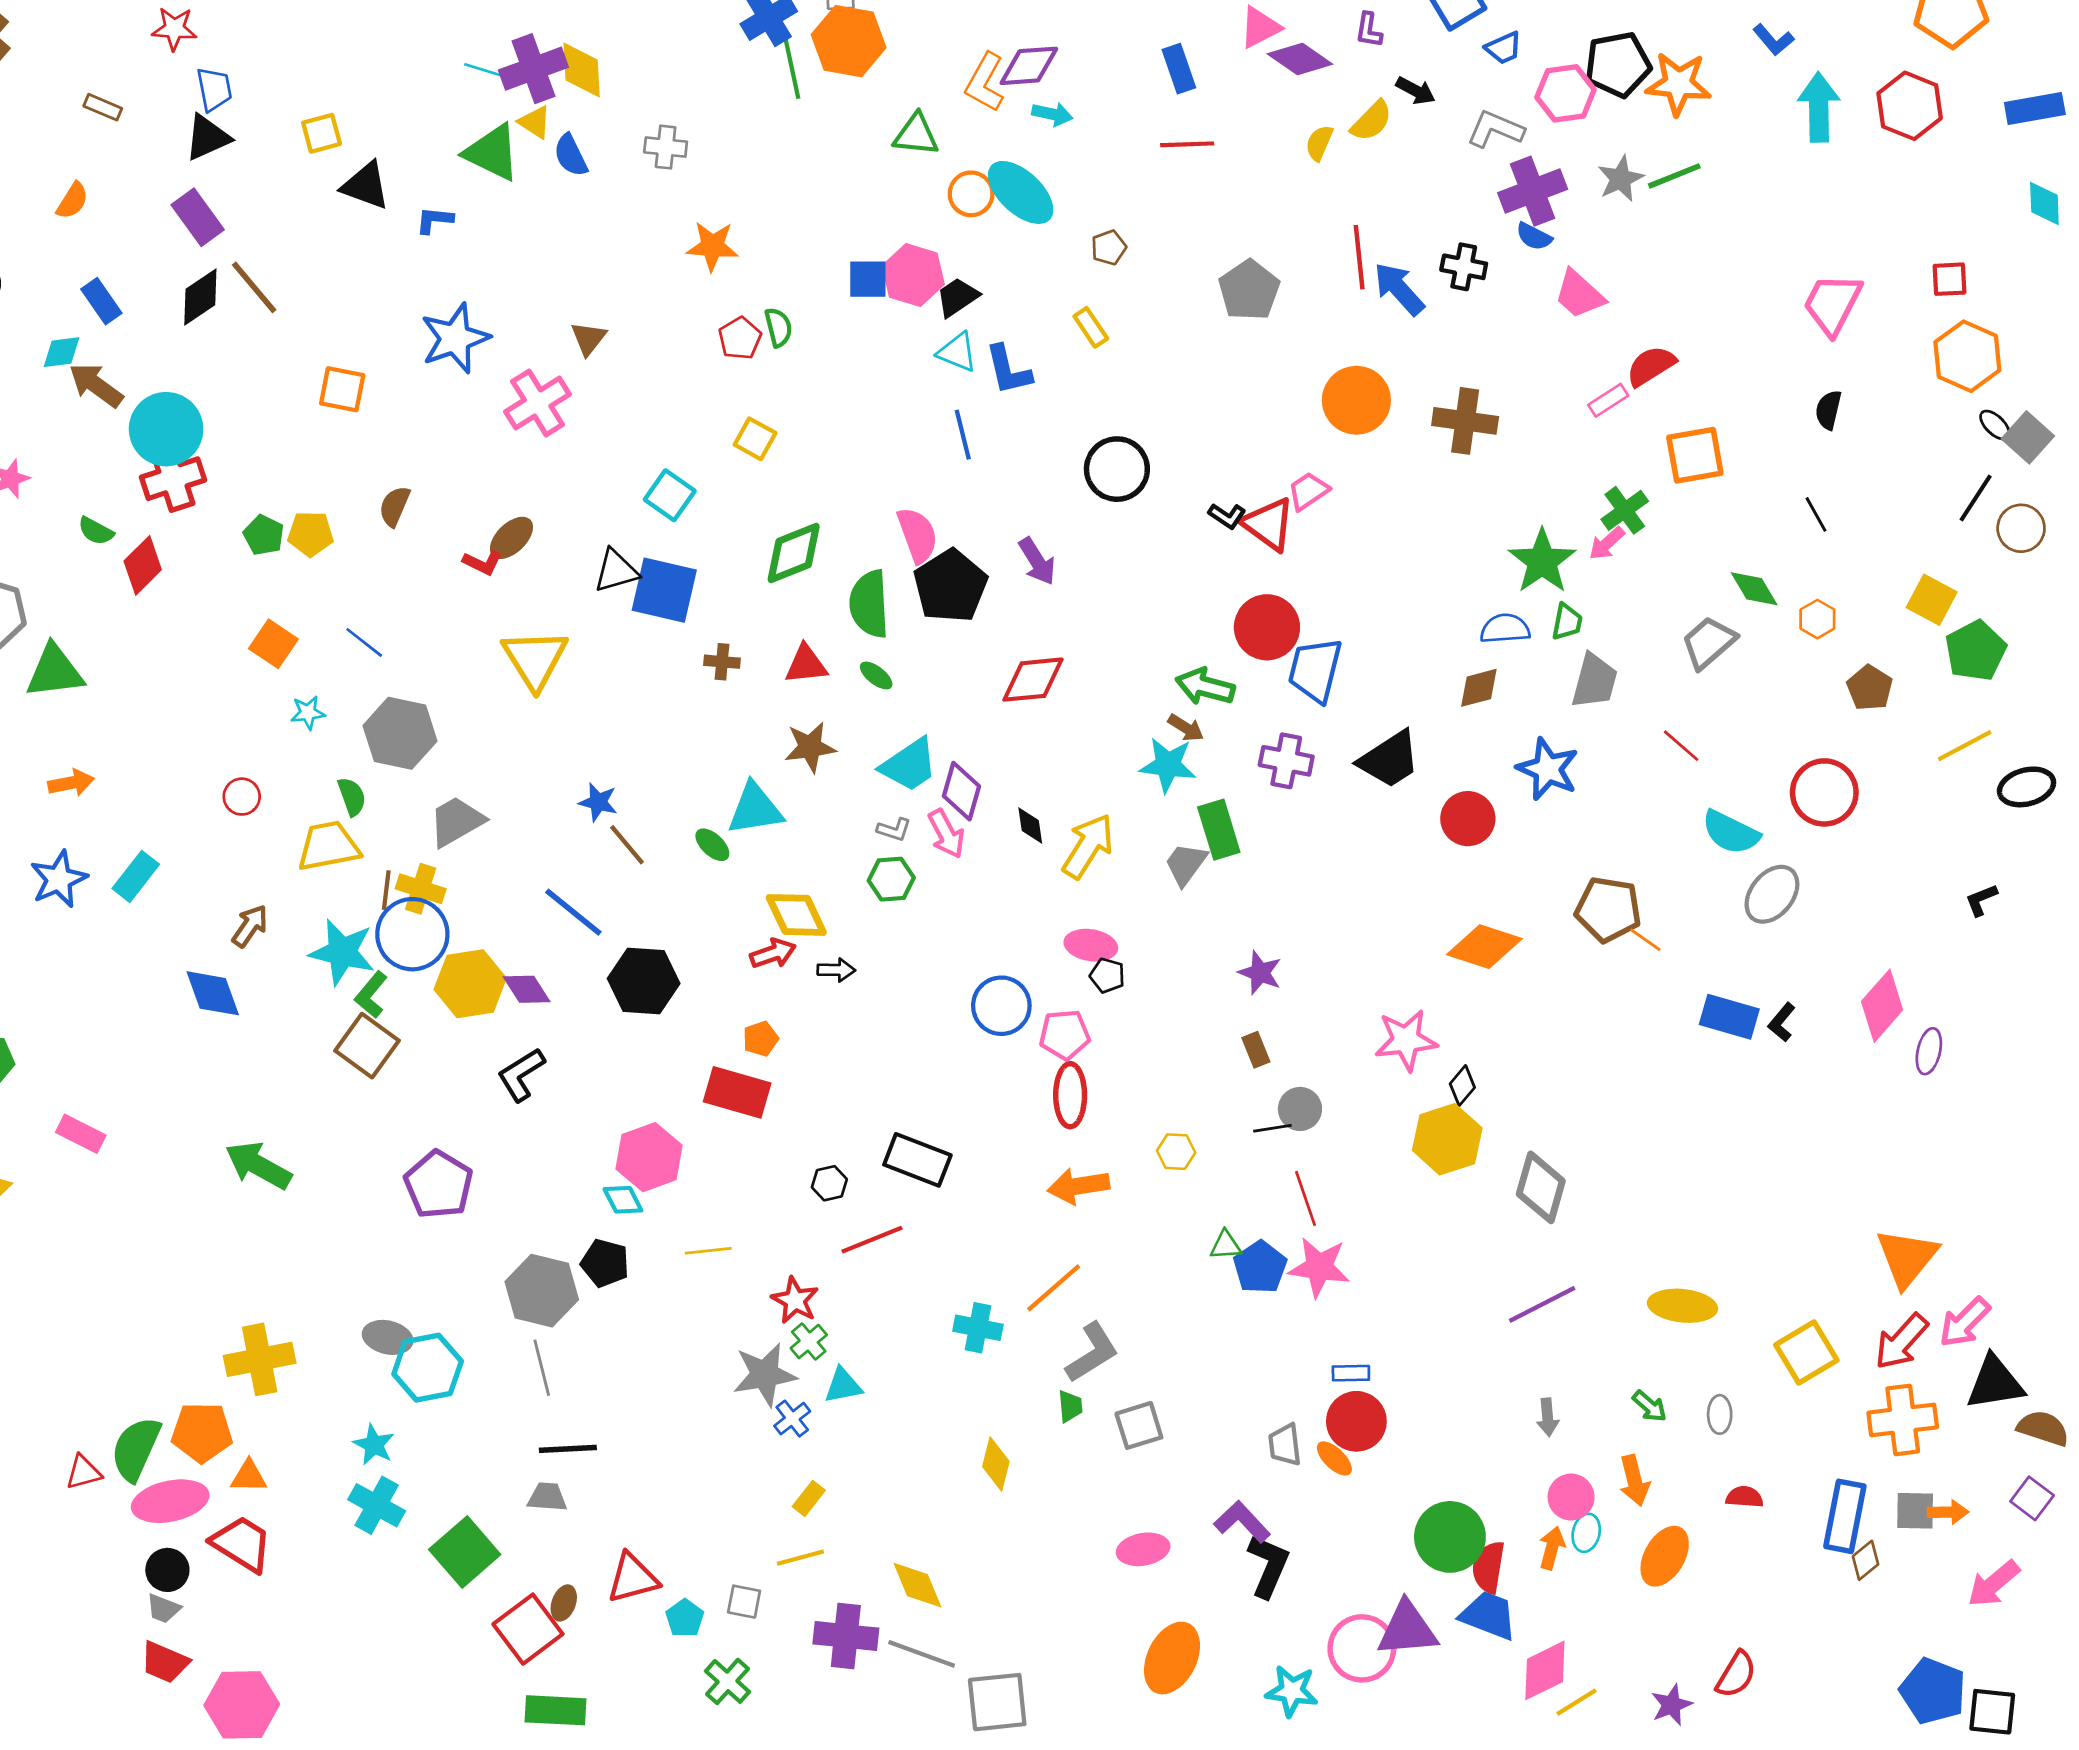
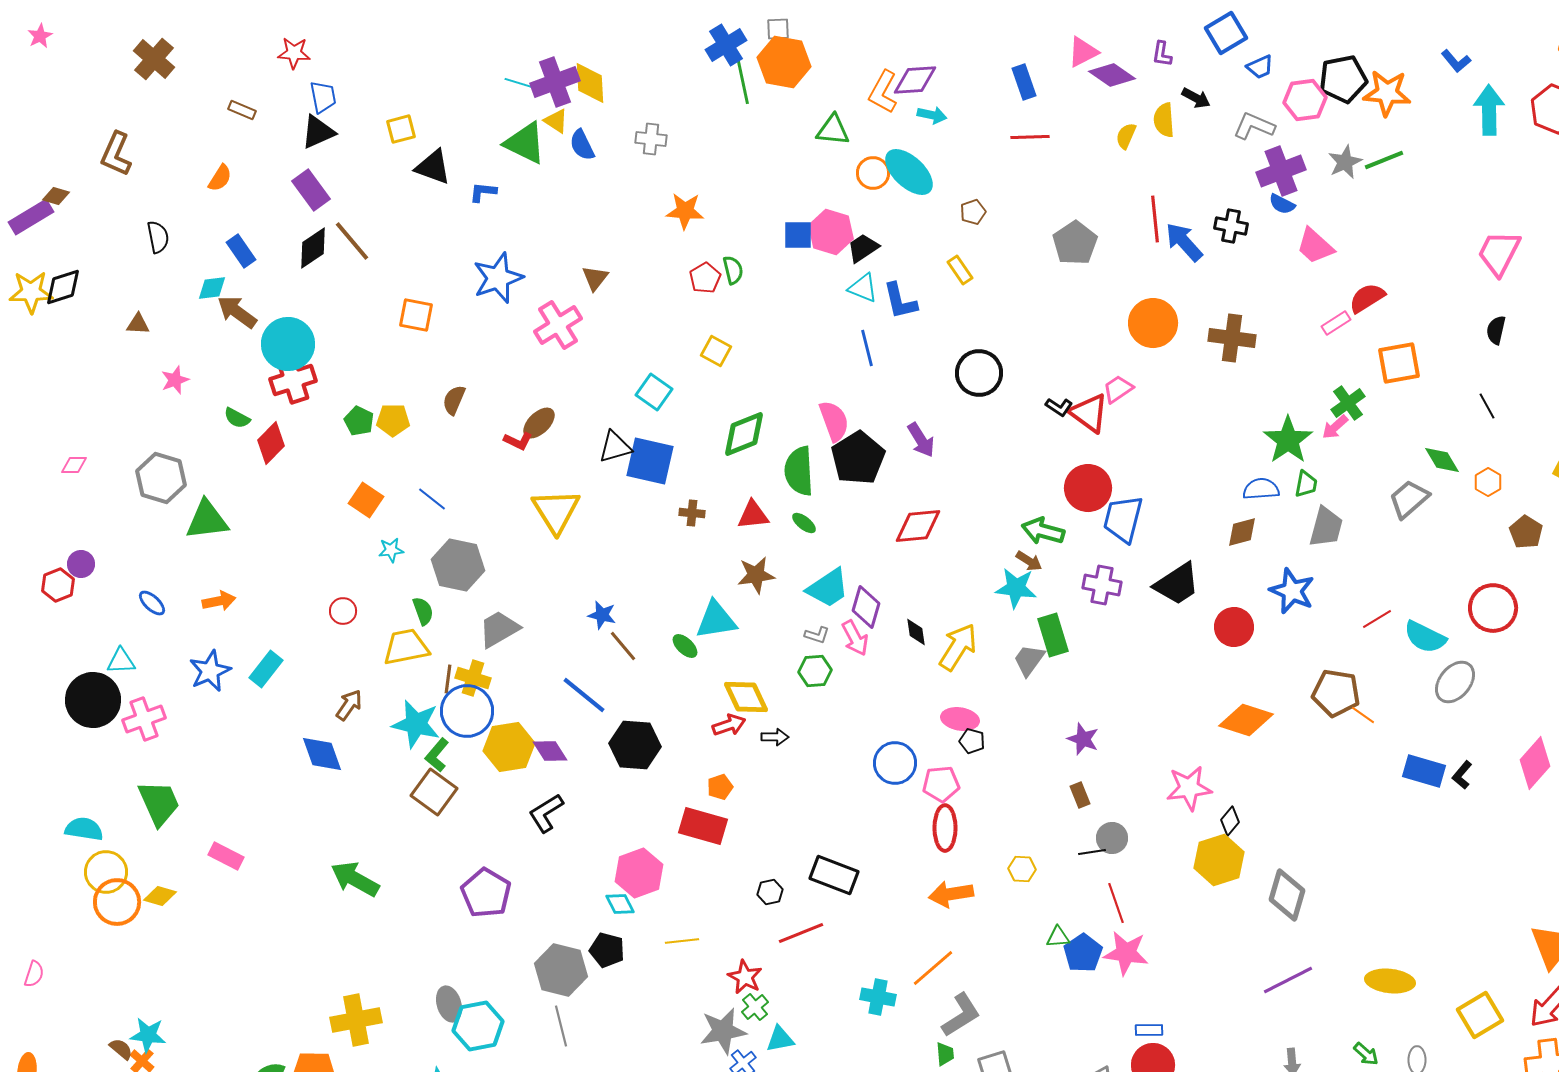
yellow semicircle: (1372, 121) -> (1164, 120), turned 132
red line: (1681, 746) -> (1377, 619), moved, turned -72
gray ellipse: (388, 1337) -> (449, 1004), turned 60

